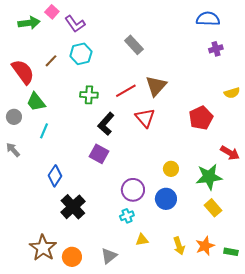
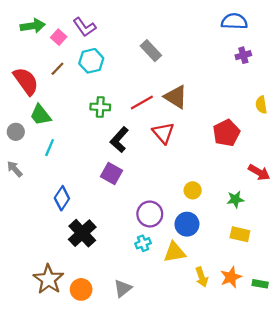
pink square: (52, 12) -> (59, 37), moved
brown triangle: (156, 86) -> (176, 97), turned -40
yellow semicircle: (232, 93) -> (261, 105), turned 98
green star: (209, 177) -> (235, 199), size x0.6
yellow rectangle: (213, 208) -> (240, 234), turned -36
yellow triangle: (142, 240) -> (175, 252), moved, size x1.5

